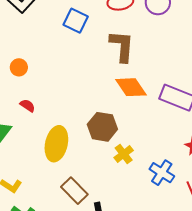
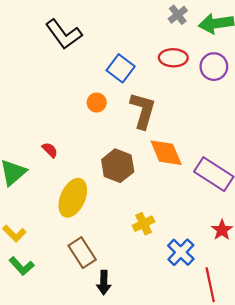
brown L-shape: (122, 46) -> (143, 111), moved
orange circle: (19, 67) -> (97, 103), moved
brown hexagon: (102, 127) -> (118, 166), moved

